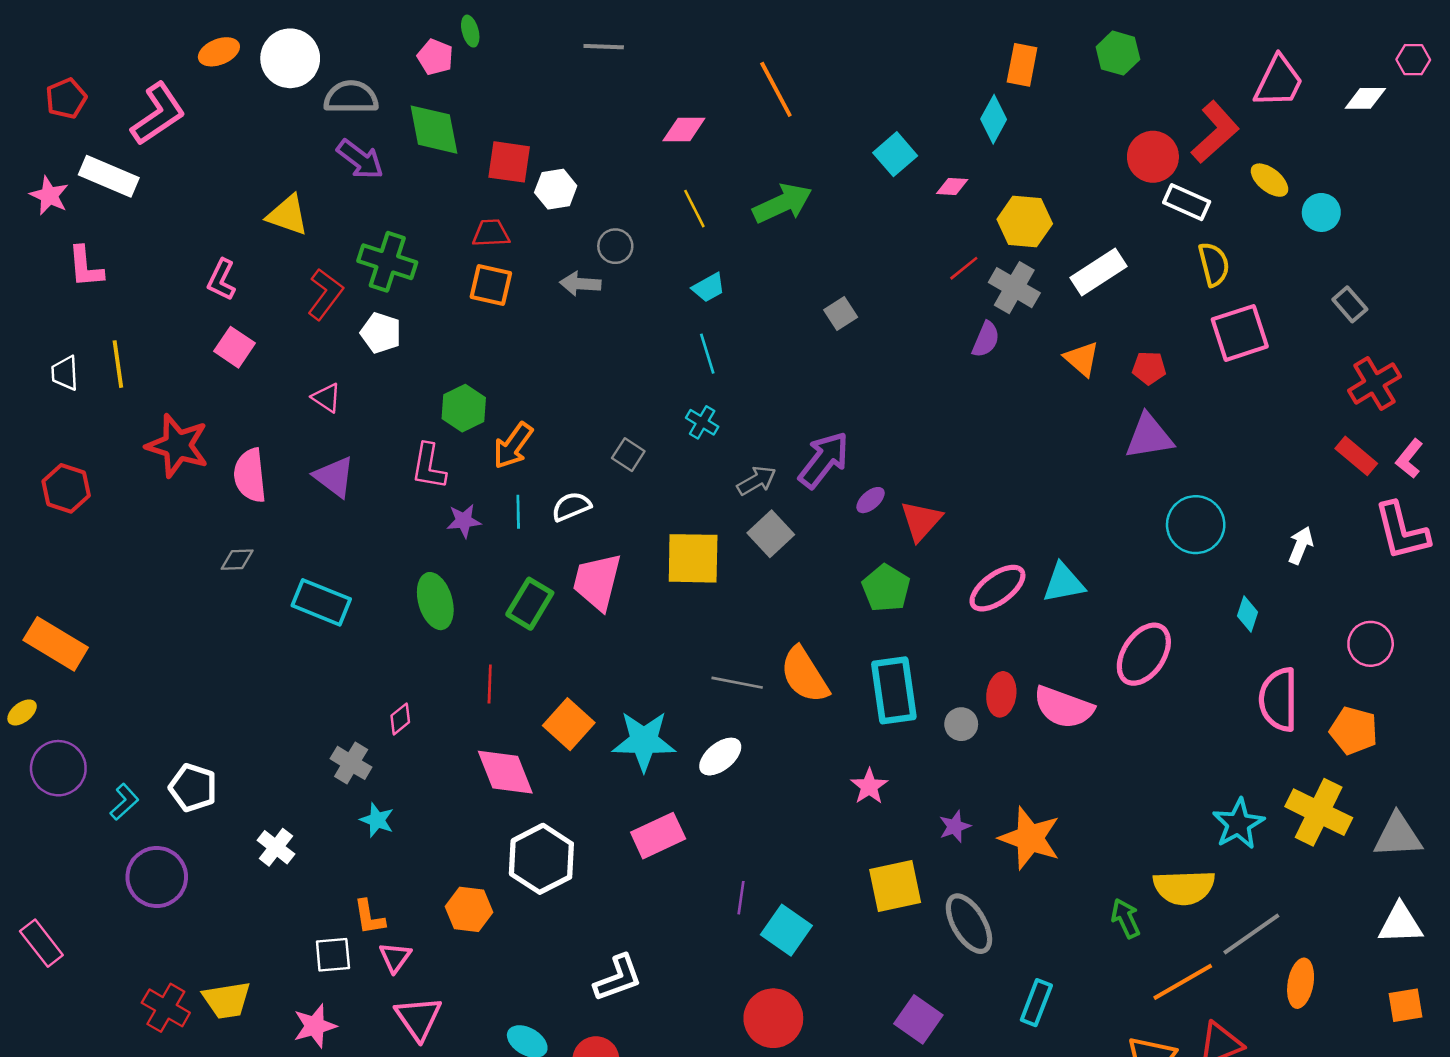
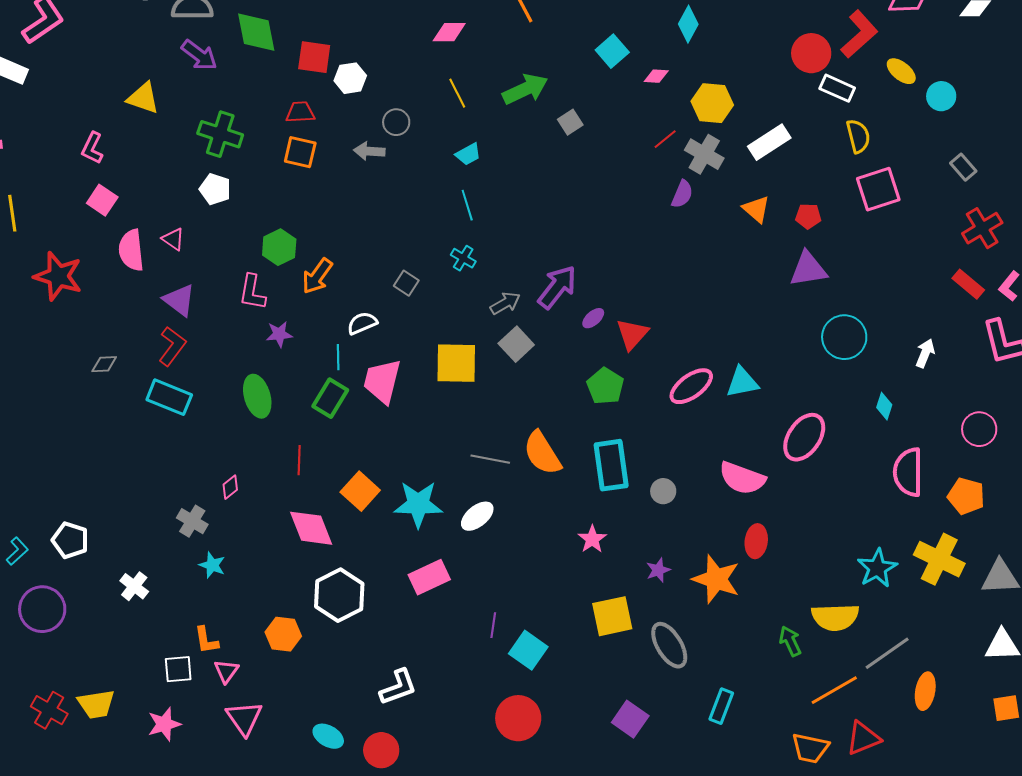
red L-shape: (325, 294) -> (172, 346), moved
gray square: (841, 313) -> (570, 122), moved
pink semicircle: (250, 475) -> (131, 250), moved
cyan line: (518, 512) -> (338, 357), moved
red ellipse: (1001, 694) -> (756, 541), moved

